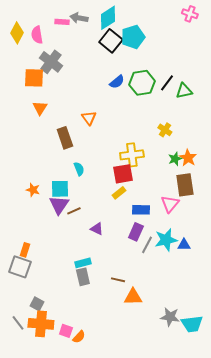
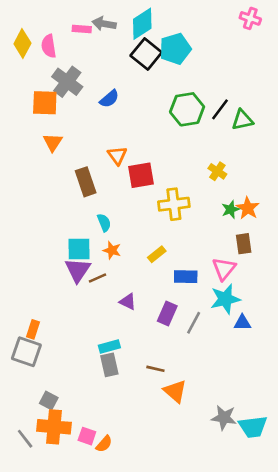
blue semicircle: (117, 82) -> (109, 99), moved
red square: (123, 174) -> (141, 175), moved
brown rectangle: (185, 185) -> (244, 244), size x0.7
orange star: (33, 190) -> (112, 250), moved
purple rectangle: (136, 232) -> (167, 314), moved
cyan star: (166, 240) -> (225, 299), moved
orange triangle: (133, 297) -> (175, 391), turned 42
gray line: (18, 323) -> (25, 439), moved

